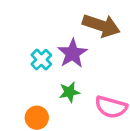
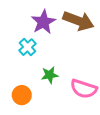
purple star: (72, 53) -> (43, 22), moved

